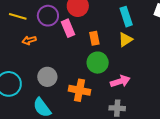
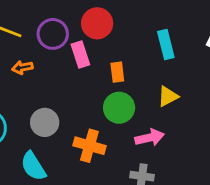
yellow triangle: (125, 40) -> (168, 96), moved

